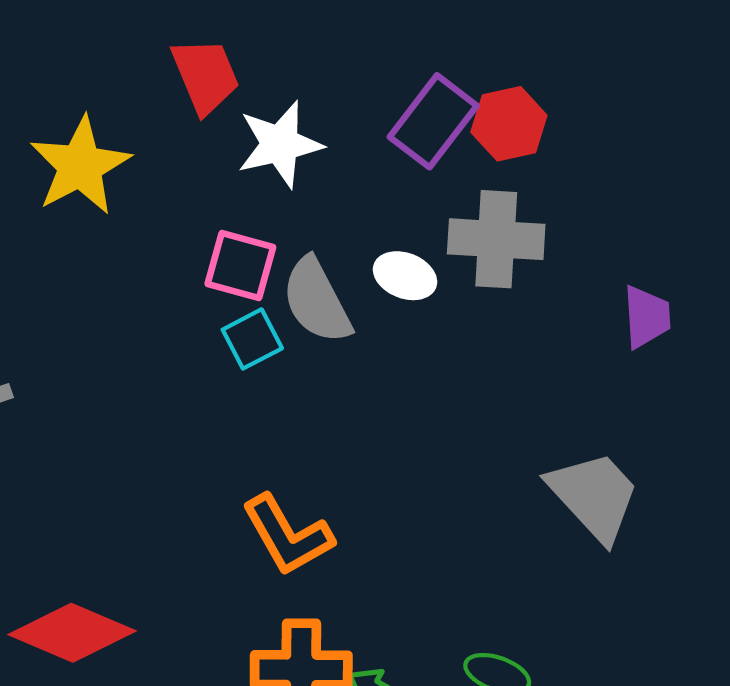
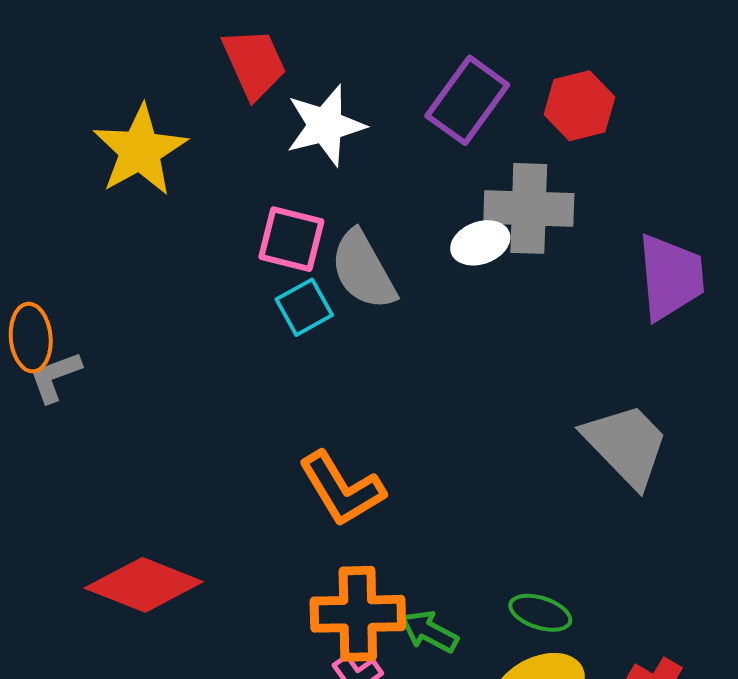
red hexagon: (509, 124) -> (579, 106), moved
white ellipse: (405, 276) -> (480, 243), moved, turned -40
purple trapezoid: (647, 317) -> (671, 277), size x1.5

